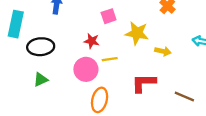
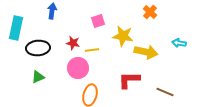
red star: (92, 41) -> (73, 43), moved
yellow arrow: (163, 51) -> (146, 52), size x1.6
yellow line: (110, 59) -> (92, 50), moved

